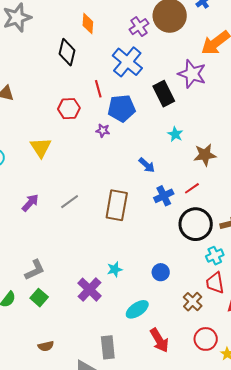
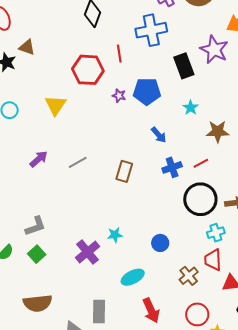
blue cross: (127, 62) -> (151, 30), turned 32
blue pentagon: (122, 108) -> (147, 91), moved
red hexagon: (69, 109) -> (88, 70), size x1.4
brown rectangle: (117, 205) -> (124, 171), size x0.7
brown semicircle: (46, 346) -> (38, 303), size x1.8

